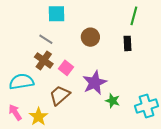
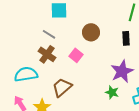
pink square: (66, 68) -> (76, 55), moved
purple star: (95, 83) -> (122, 71), moved

